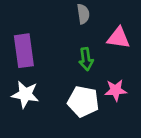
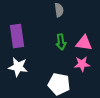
pink triangle: (119, 38) -> (84, 43), moved
white pentagon: (83, 101) -> (59, 84), moved

